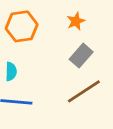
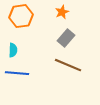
brown line: (84, 91) -> (68, 65), turned 56

